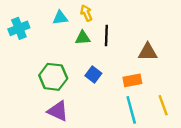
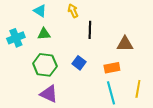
cyan triangle: (60, 18) -> (40, 11), moved, turned 40
cyan cross: (19, 28) -> (16, 38), moved
green triangle: (83, 38) -> (44, 34), moved
yellow line: (163, 105) -> (138, 89), turned 30

